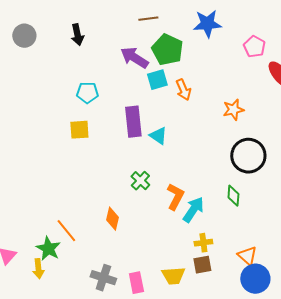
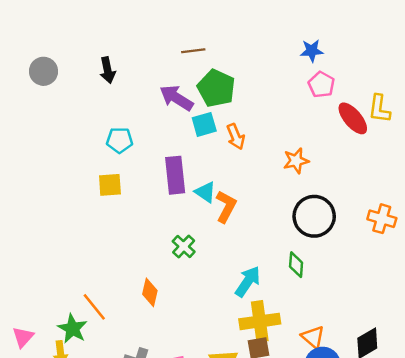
blue star: (207, 24) -> (312, 51), moved, size x0.7
orange L-shape: (175, 197) -> (226, 207), moved
yellow cross: (203, 243) -> (260, 321), size x1.8

